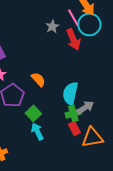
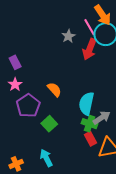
red arrow: (73, 39) -> (90, 49), turned 45
green cross: (73, 113) -> (90, 124), turned 35
cyan arrow: (37, 131) -> (46, 158), moved

